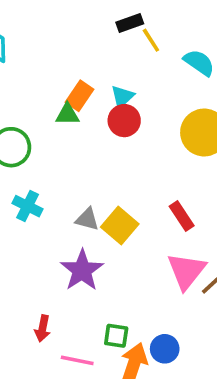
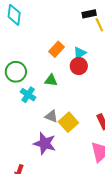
green triangle: (67, 114) -> (51, 80), moved
cyan cross: (27, 206) -> (28, 95), moved
purple star: (82, 270) -> (45, 143), turned -30

